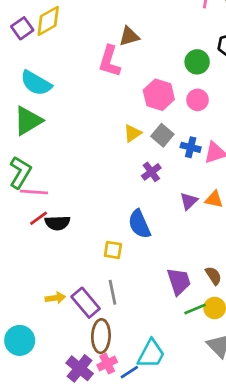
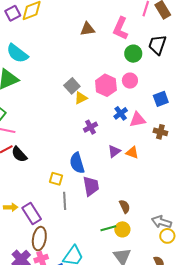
pink L-shape: (110, 61) -> (121, 28), moved
pink hexagon: (159, 95) -> (106, 85), moved
gray square: (162, 135) -> (72, 86), moved
blue cross: (191, 147) -> (121, 113), turned 32
black semicircle: (57, 223) -> (19, 154), turned 42
purple trapezoid: (179, 281) -> (91, 186), moved
gray line: (113, 292) -> (65, 201), moved

